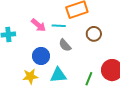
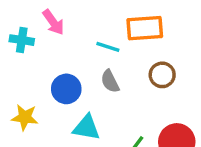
pink arrow: (38, 25) -> (53, 22), moved
yellow star: (30, 76) -> (25, 117), moved

